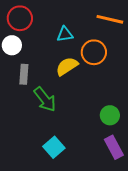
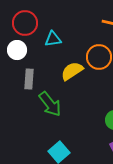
cyan triangle: (65, 34) -> (53, 39), moved

